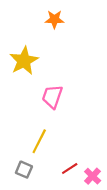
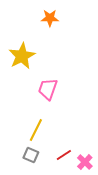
gray square: (24, 170) -> (31, 155), moved

